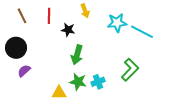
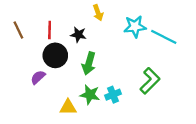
brown line: (22, 16) -> (18, 30), moved
red line: (49, 16) -> (50, 30), moved
black circle: (16, 48) -> (55, 55), moved
purple semicircle: (24, 71) -> (38, 77), moved

